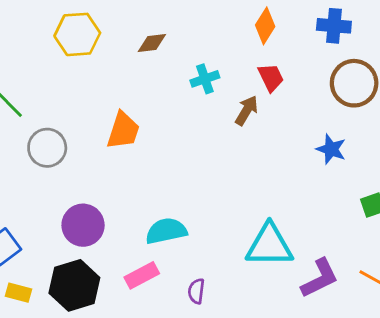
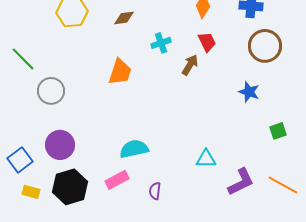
orange trapezoid: (123, 131) -> (120, 72), moved
purple circle: (83, 225) -> (60, 145), moved
cyan triangle: (269, 245) -> (206, 159), size x0.6

